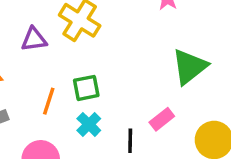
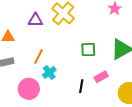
green square: (86, 88) -> (88, 50), moved
cyan cross: (89, 124) -> (49, 72), moved

